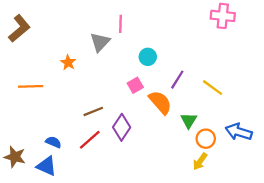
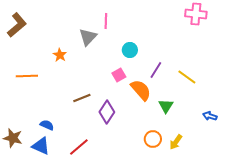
blue arrow: (239, 132) -> (210, 116), size x0.6
orange circle: (206, 139) -> (153, 139), moved
red line: (90, 140) -> (79, 147), moved

